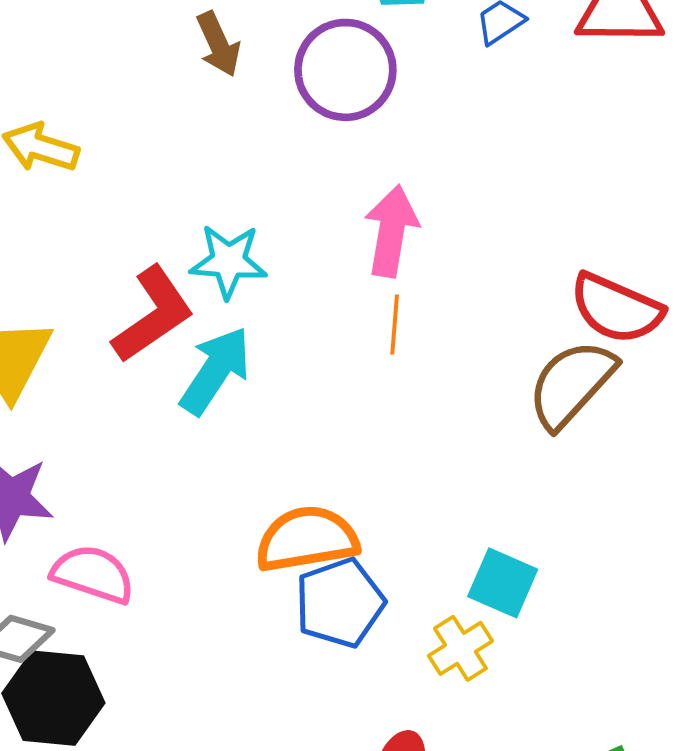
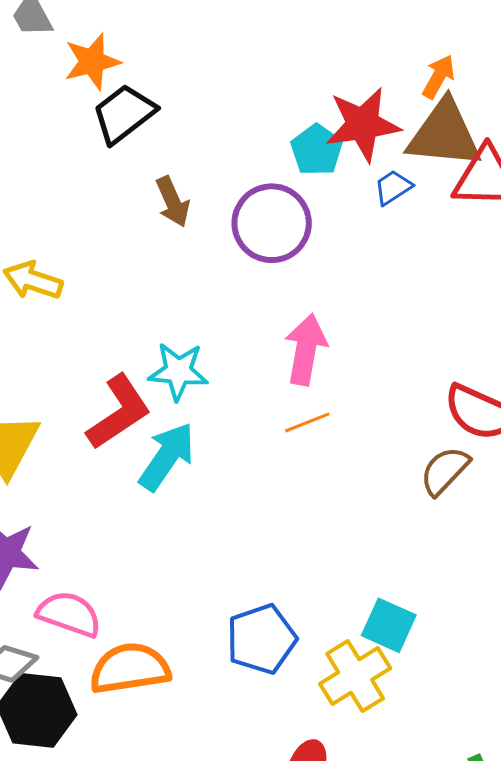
orange line: (395, 324) -> (307, 422), turned 63
brown semicircle: (571, 384) -> (445, 471), size x0.7
orange semicircle: (307, 539) -> (130, 668), moved
yellow cross: (460, 648) -> (355, 676), size x1.4

